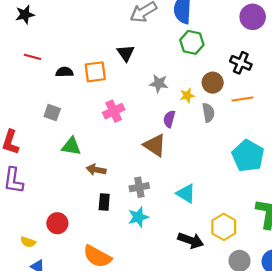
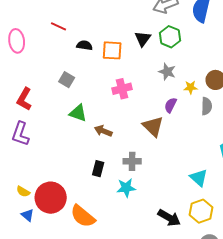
green hexagon: (192, 42) -> (170, 37), moved
brown arrow: (96, 170) -> (103, 131), moved
cyan triangle: (186, 194) -> (199, 178), moved
red circle: (57, 223) -> (51, 198), moved, size x1.6

